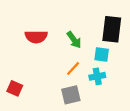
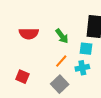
red square: (15, 88) -> (22, 77), moved
gray square: (71, 95) -> (60, 84), turned -30

